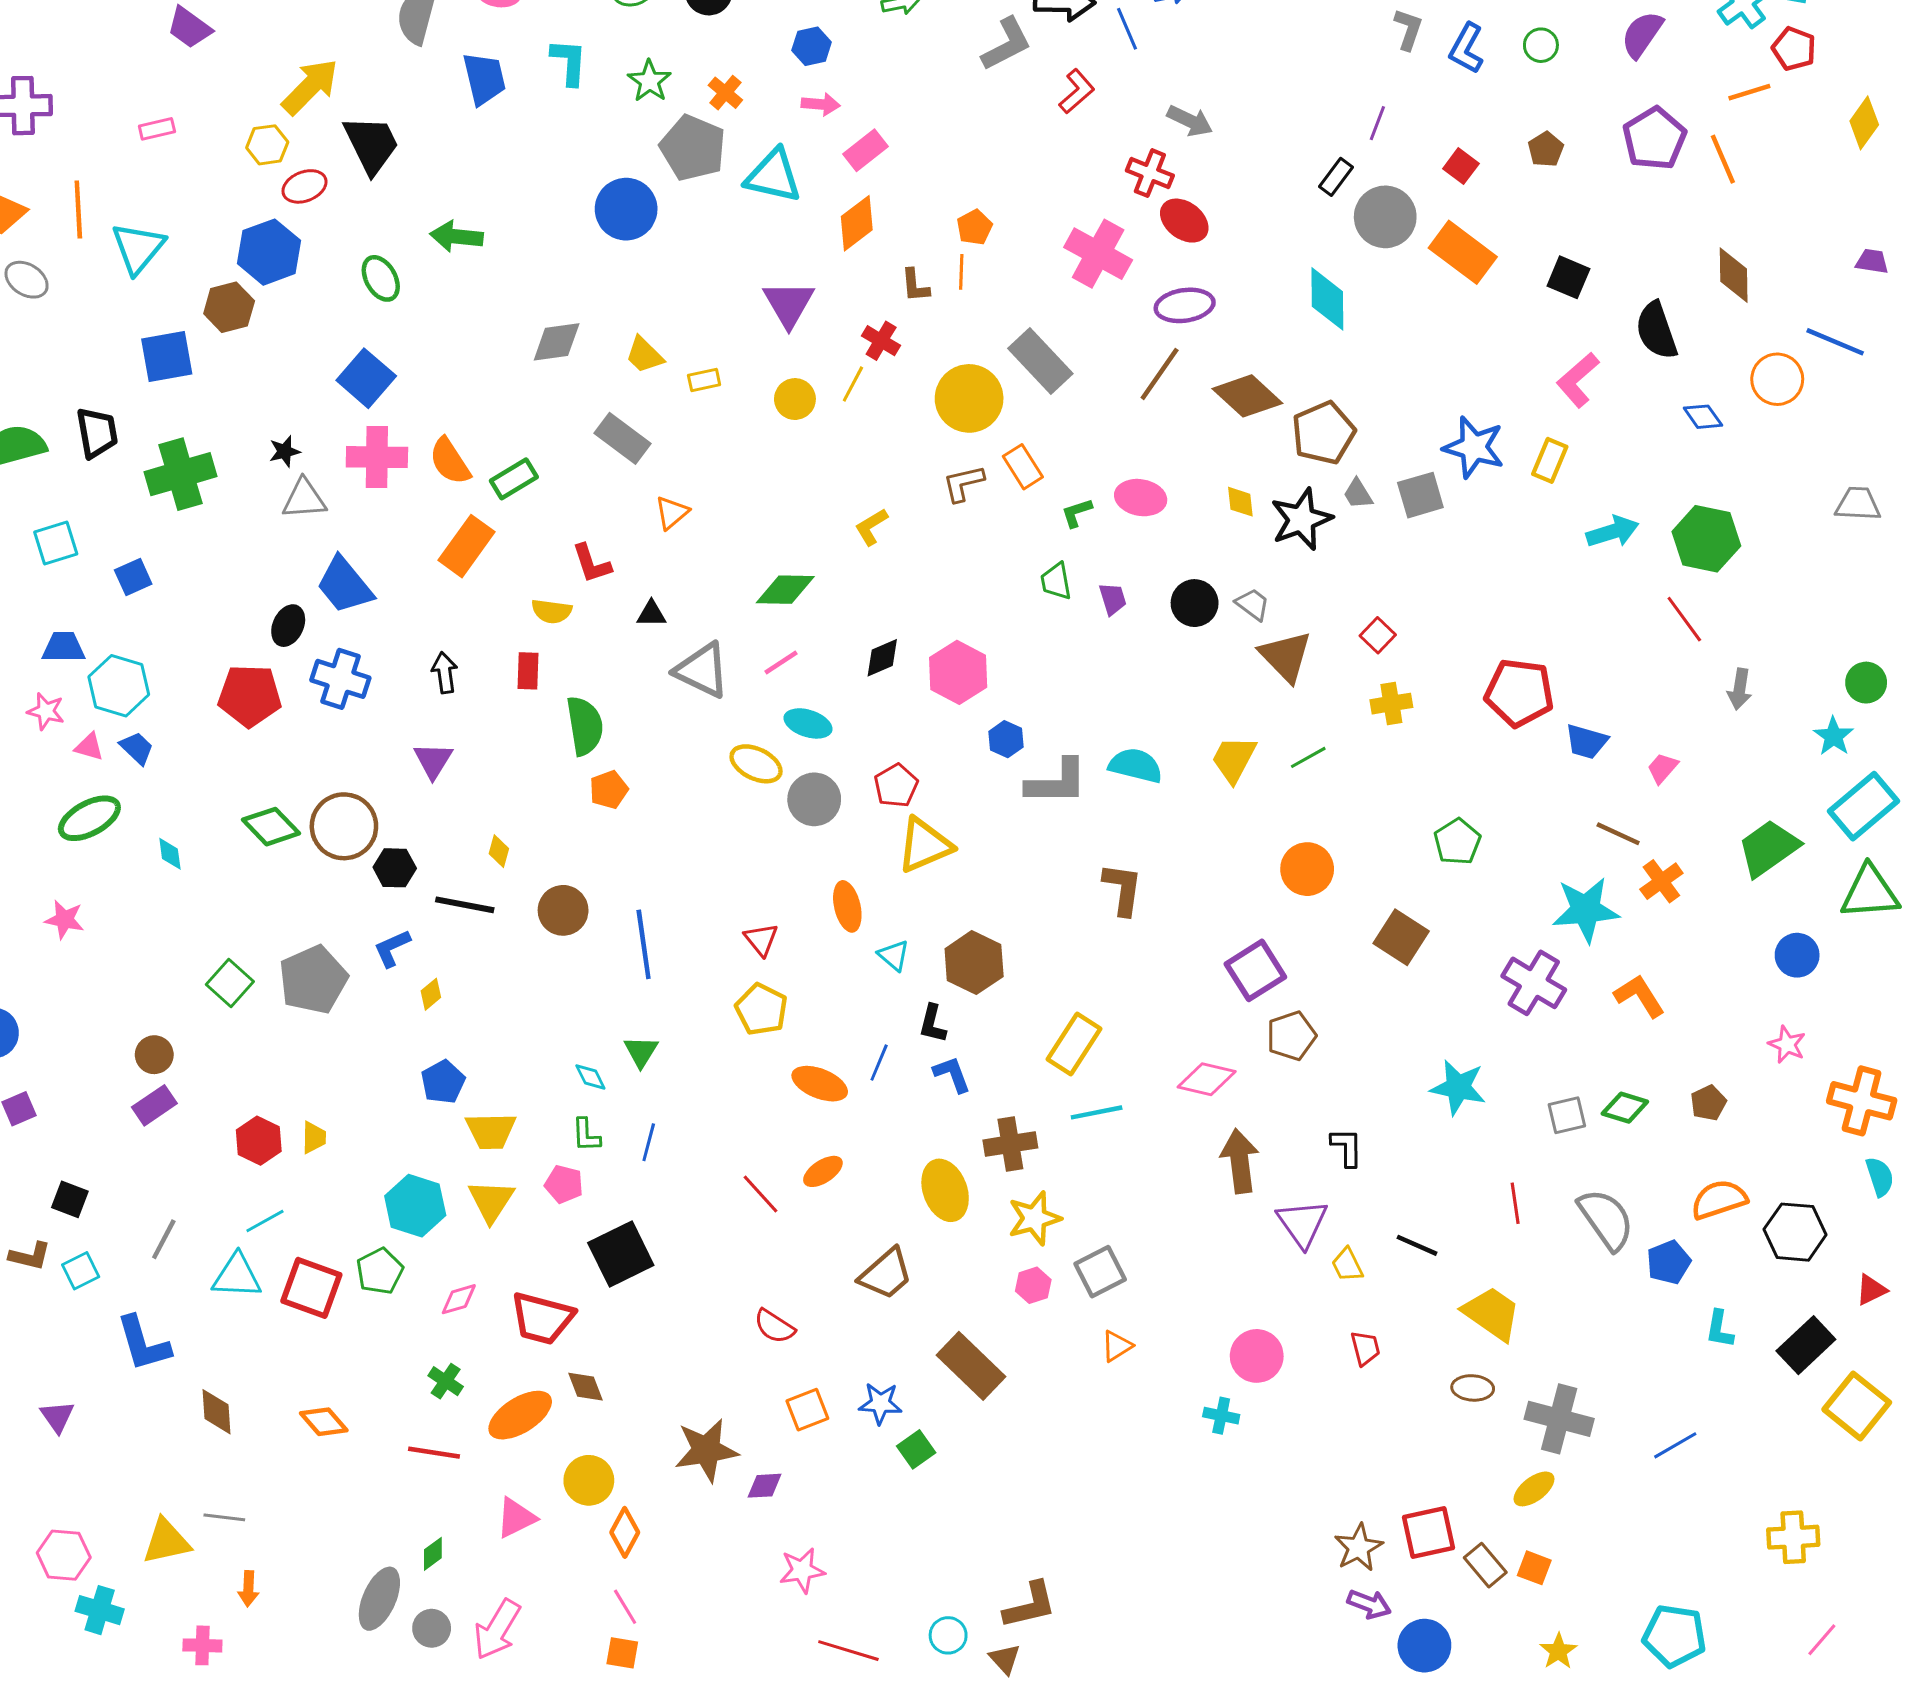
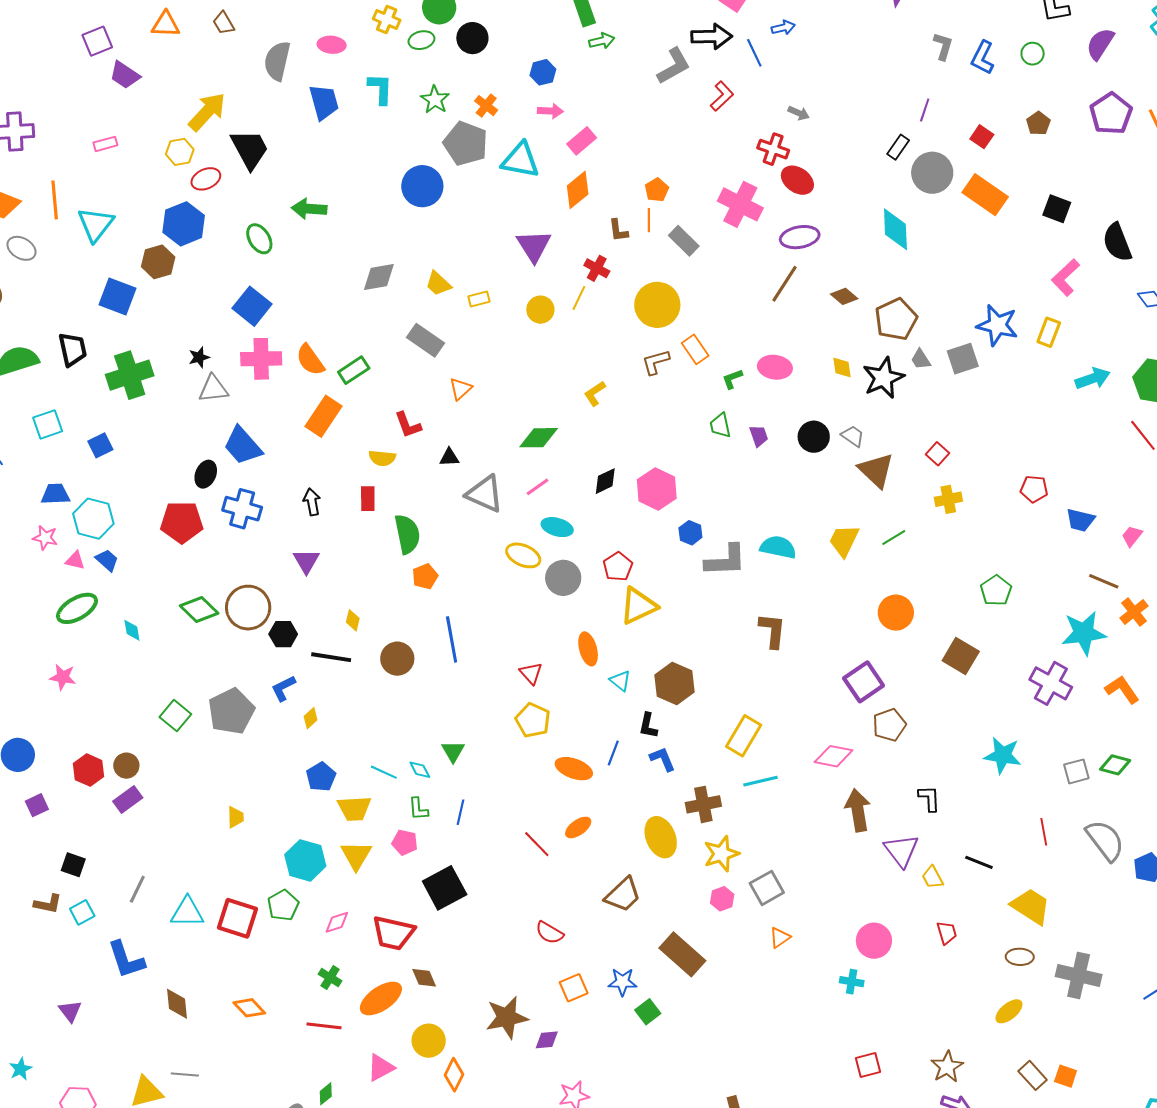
gray arrow: (1190, 121) -> (799, 113), size x0.7
blue square: (167, 357) -> (118, 297), turned 33
gray rectangle: (1040, 361) -> (684, 241), moved, size x0.7
brown diamond: (1247, 396) -> (844, 296), size x0.6
red pentagon: (1519, 693) -> (1034, 489), size x0.6
blue line: (644, 944) -> (452, 639), moved
red hexagon: (259, 1141) -> (89, 770), moved
cyan line: (265, 1221) -> (384, 772), moved, turned 56
yellow ellipse: (1534, 1489) -> (1009, 1011), moved
red square: (1428, 1532) -> (868, 1065), moved, size x0.7

